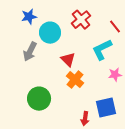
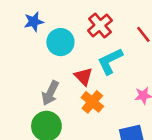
cyan L-shape: (102, 50) -> (110, 61), moved
gray arrow: (30, 52) -> (50, 93), moved

